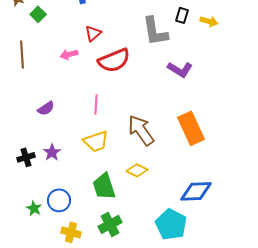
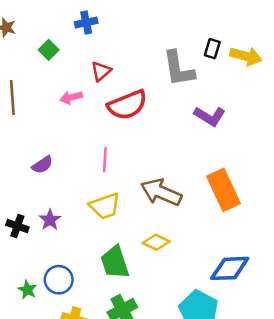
green square: (38, 14) -> (49, 50), moved
yellow arrow: (209, 21) -> (246, 56), size x1.4
brown arrow: (141, 130) -> (161, 192), turned -32
black cross: (26, 157) -> (17, 226), turned 36

